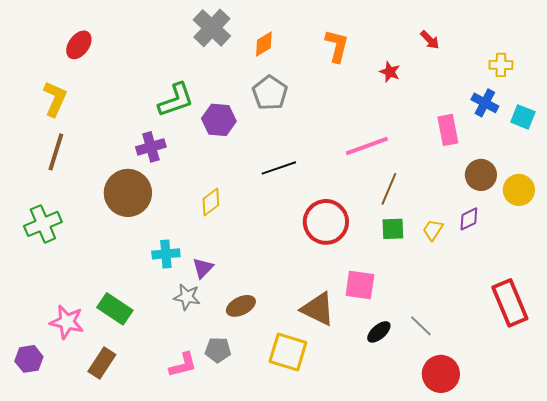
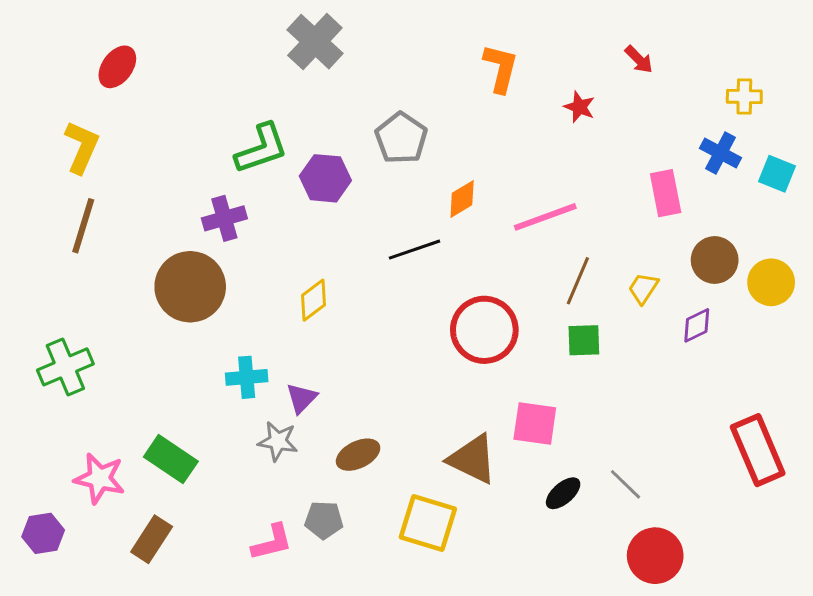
orange diamond: (264, 44) -> (462, 199), moved
green cross: (43, 224) -> (65, 367), moved
yellow trapezoid: (433, 230) -> (643, 288), moved

